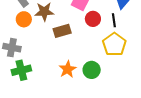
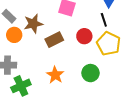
red circle: (93, 19) -> (84, 36), moved
orange star: (68, 69) -> (55, 75), moved

